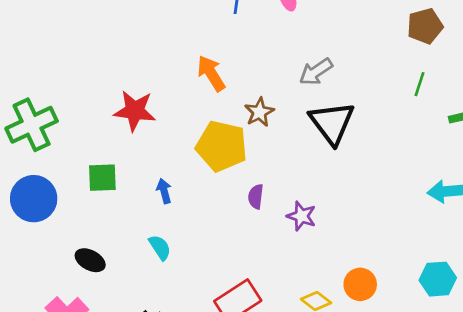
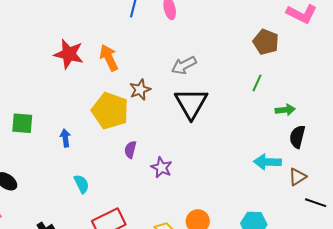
brown pentagon: (425, 26) -> (266, 42), turned 30
red star: (135, 111) -> (69, 54), moved
cyan semicircle: (160, 247) -> (82, 184), moved

